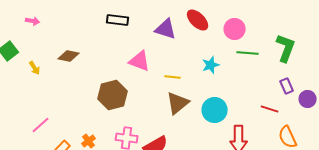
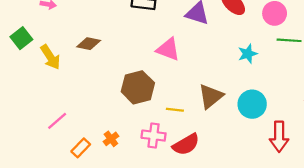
yellow arrow: (35, 68) -> (50, 57), size x1.6
yellow line: (173, 77) -> (175, 110), moved

